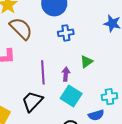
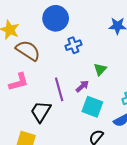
purple arrow: (66, 74) -> (82, 86), turned 56
black trapezoid: (32, 101) -> (41, 112), moved

